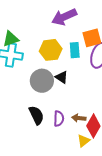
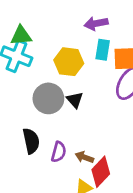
purple arrow: (64, 17) -> (96, 23), size x0.7
cyan rectangle: (75, 50) -> (103, 50), moved

